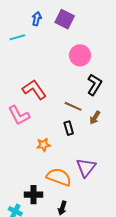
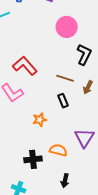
orange semicircle: (59, 177) -> (58, 150), size x0.7
black cross: (34, 195) -> (33, 159), moved

